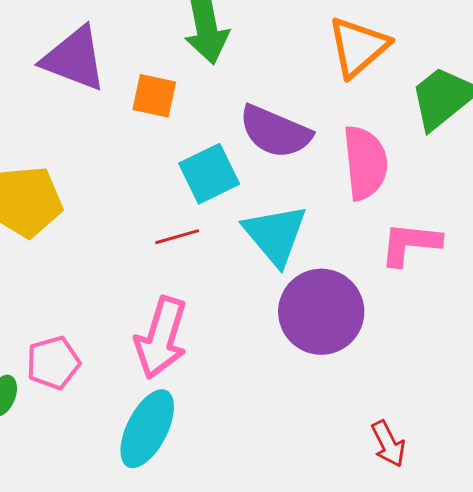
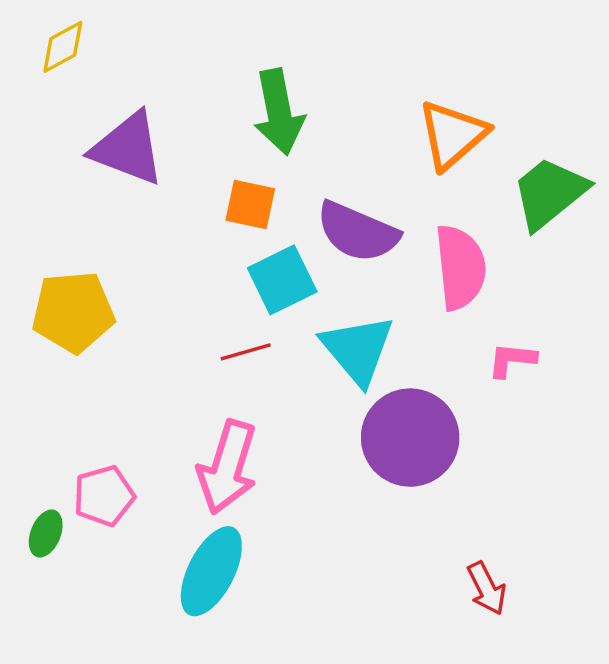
orange square: (154, 96) -> (250, 204), moved
pink L-shape: (410, 244) -> (512, 360), size x0.7

